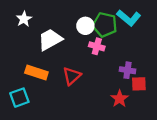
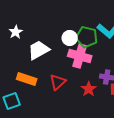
pink cross: (97, 46) -> (80, 56), size x1.6
red star: (120, 99) -> (89, 89), moved

